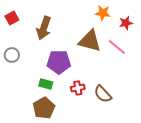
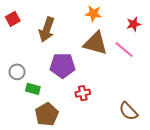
orange star: (103, 13) -> (93, 14), moved
gray circle: (12, 55) -> (17, 72), moved
green rectangle: (46, 84) -> (33, 89), moved
brown semicircle: (103, 94) -> (128, 111), moved

